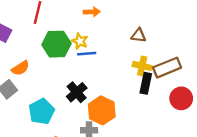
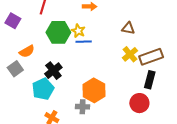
yellow cross: (142, 66) -> (130, 54), turned 35
black rectangle: (146, 83) -> (150, 80), moved
black cross: (77, 92) -> (53, 71), moved
red circle: (181, 98) -> (139, 103), moved

